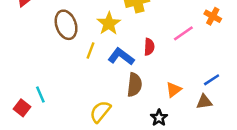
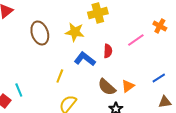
yellow star: (109, 24) -> (75, 32), turned -30
yellow line: (90, 50) -> (60, 76), moved
brown semicircle: (134, 85) -> (107, 87), moved, turned 126
brown triangle: (204, 102) -> (165, 102), moved

